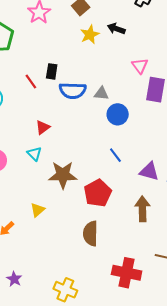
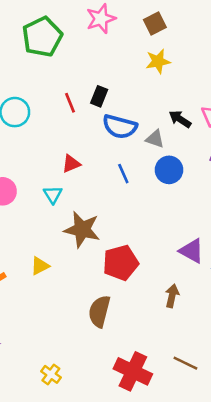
black arrow: (116, 29) -> (180, 119), moved
blue line: (115, 155) -> (123, 174), moved
brown arrow: (142, 209) -> (172, 296), size x0.7
yellow cross: (65, 290) -> (51, 374), size x0.7

